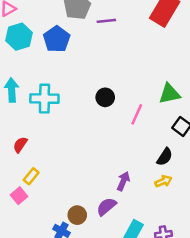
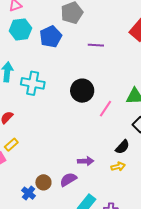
purple line: (106, 21) -> (96, 45), moved
black circle: (105, 97) -> (82, 91), size x1.5
purple arrow: (123, 181) -> (86, 161), turned 56

